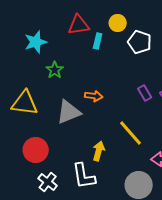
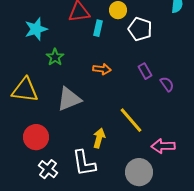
purple rectangle: (145, 93) -> (145, 71), moved
orange arrow: (94, 96) -> (102, 69), moved

